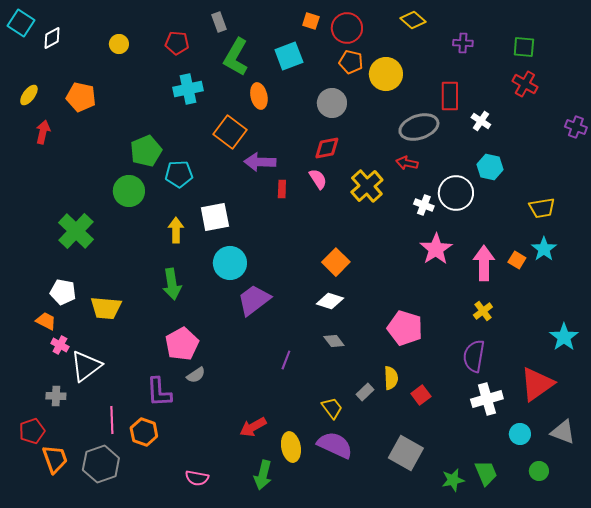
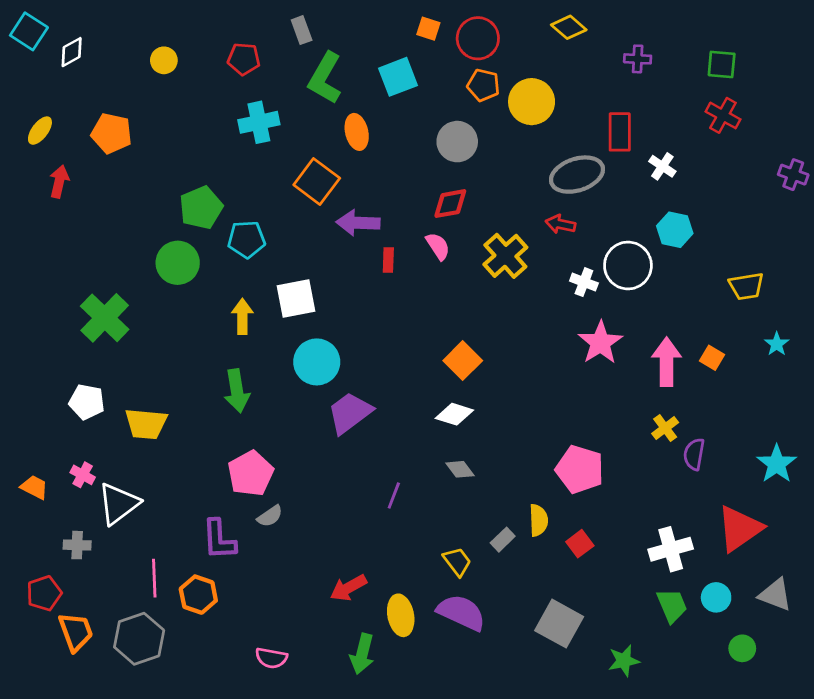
cyan star: (544, 249) -> (777, 344), moved, size x0.7
orange trapezoid: (46, 321) -> (34, 487), moved
pink pentagon: (405, 328) -> (580, 469), moved
purple semicircle: (474, 356) -> (694, 454), moved, size x0.7
green trapezoid: (486, 473) -> (672, 606), moved

